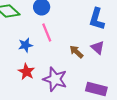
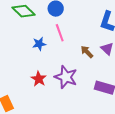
red star: (26, 72) -> (39, 79), moved

